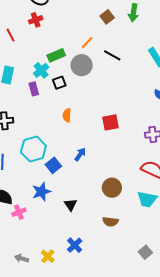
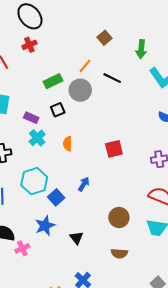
green arrow: (133, 13) -> (141, 49), moved
cyan cross: (41, 70) -> (37, 138), moved
purple rectangle: (34, 89) -> (31, 118), turned -48

